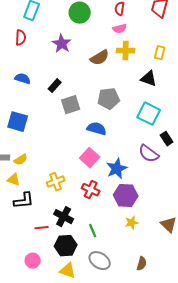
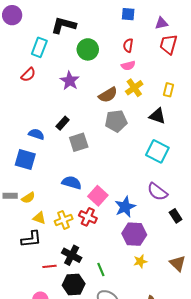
red semicircle: (21, 38) -> (28, 75), turned 42
yellow cross: (126, 51) -> (134, 88), turned -36
blue semicircle: (23, 79) -> (36, 134), moved
gray pentagon: (109, 99) -> (116, 121), moved
blue semicircle: (97, 129) -> (72, 183), moved
black rectangle: (167, 139) -> (176, 216), moved
yellow triangle: (14, 180) -> (39, 218), moved
red cross: (91, 190) -> (88, 217), moved

